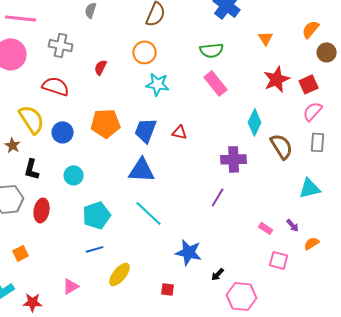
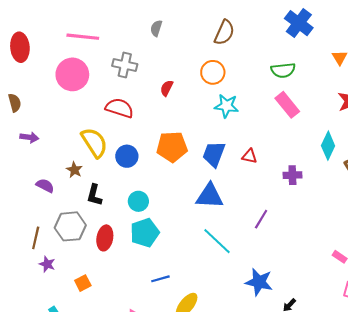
purple cross: (234, 159) -> (292, 175), moved, size x0.7
purple line: (218, 197) -> (261, 219), moved
cyan pentagon: (97, 215) -> (145, 233), moved

